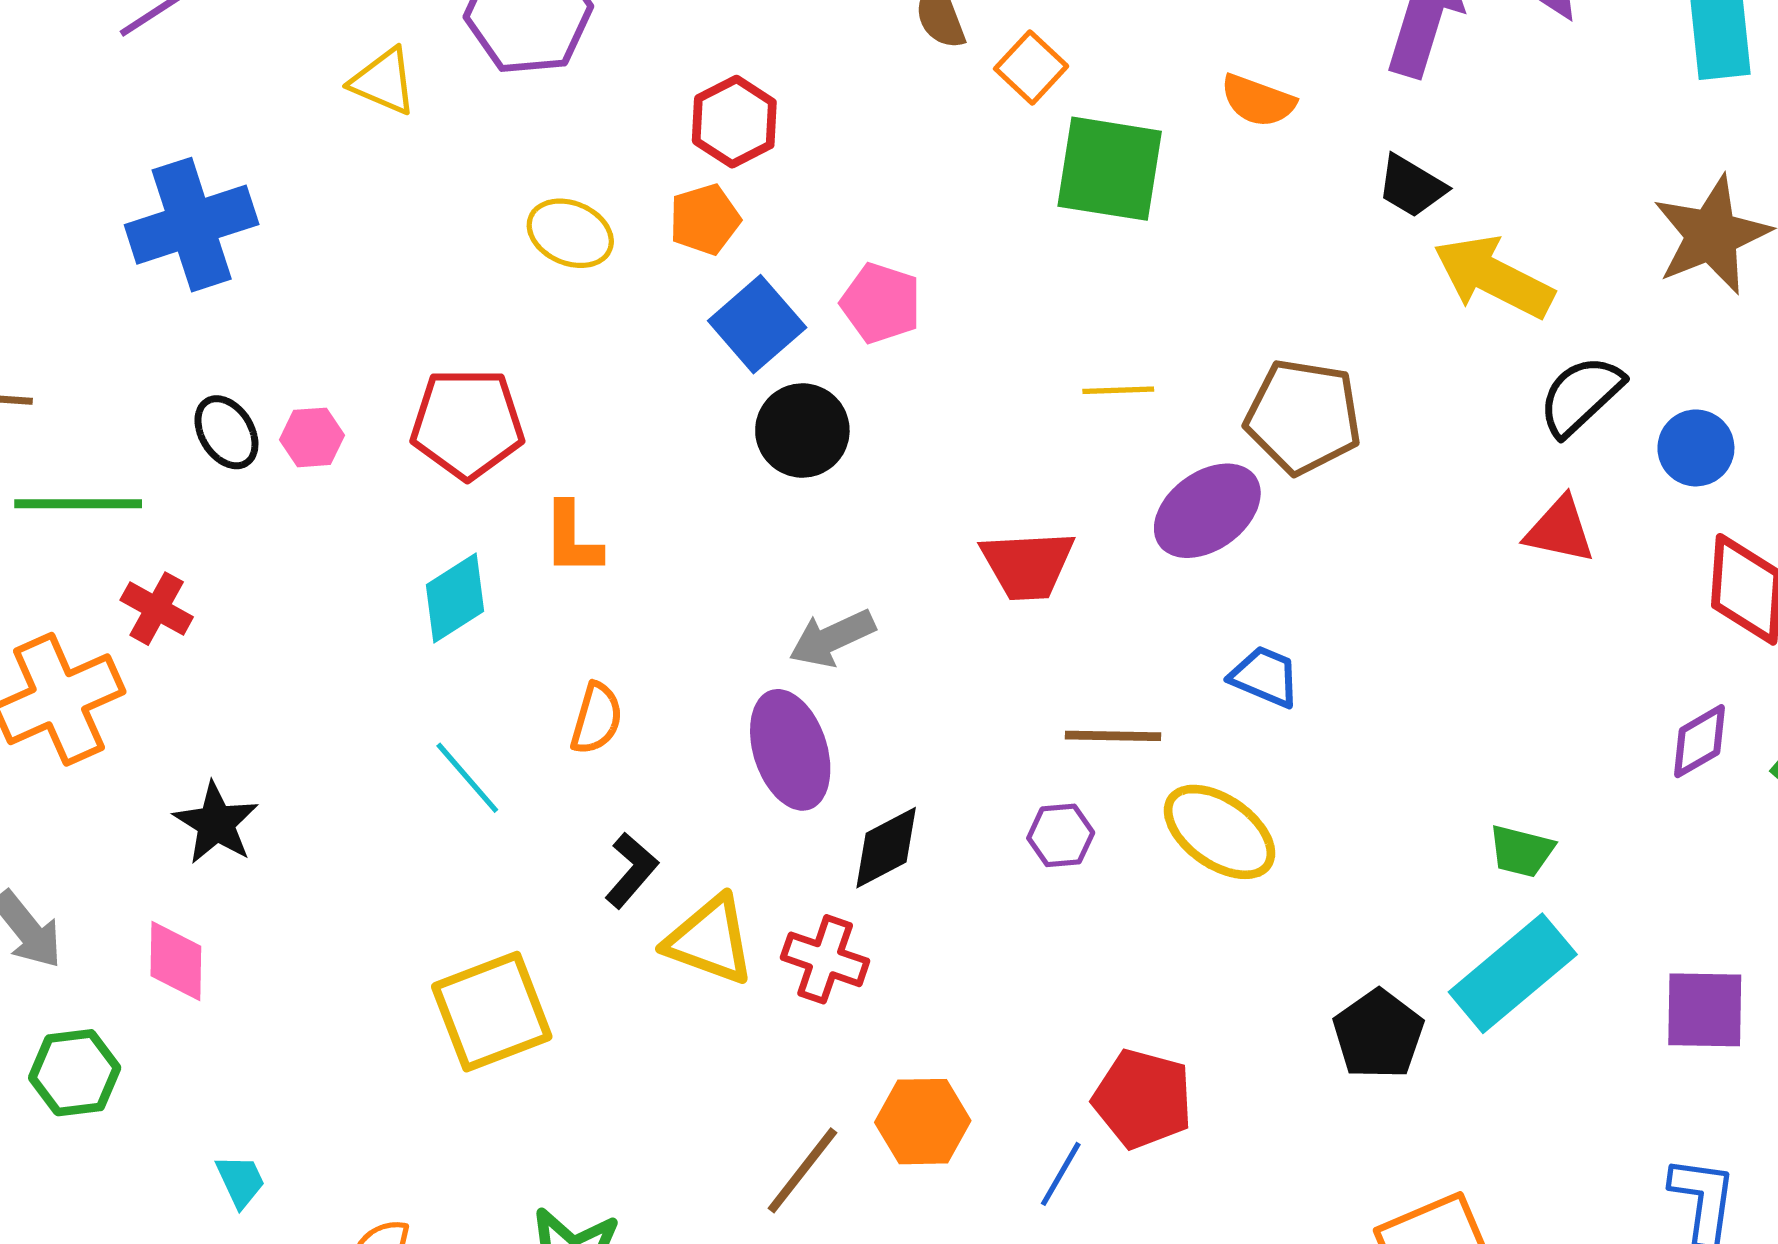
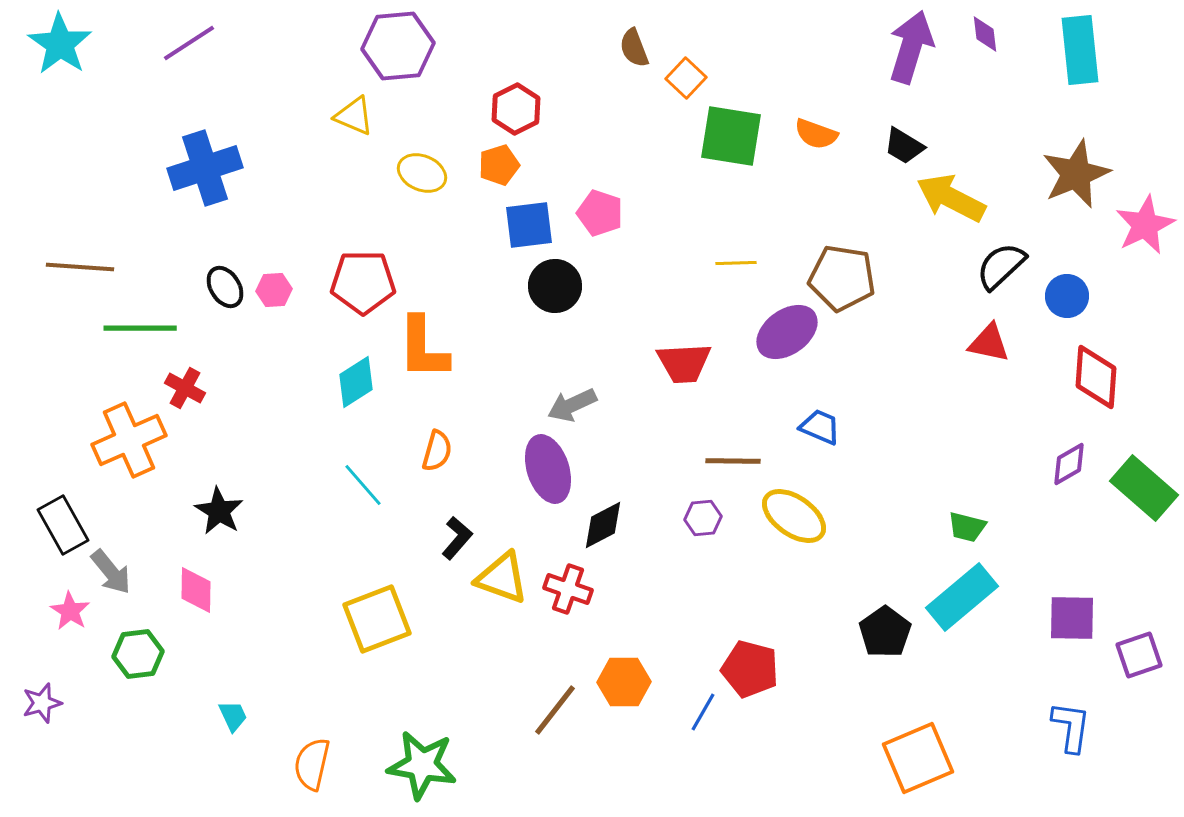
yellow triangle: (384, 81) -> (354, 116), moved
orange semicircle: (1258, 101) -> (816, 134), moved
blue square: (757, 324) -> (529, 225), turned 34
orange L-shape: (572, 539) -> (423, 348), size x1.5

